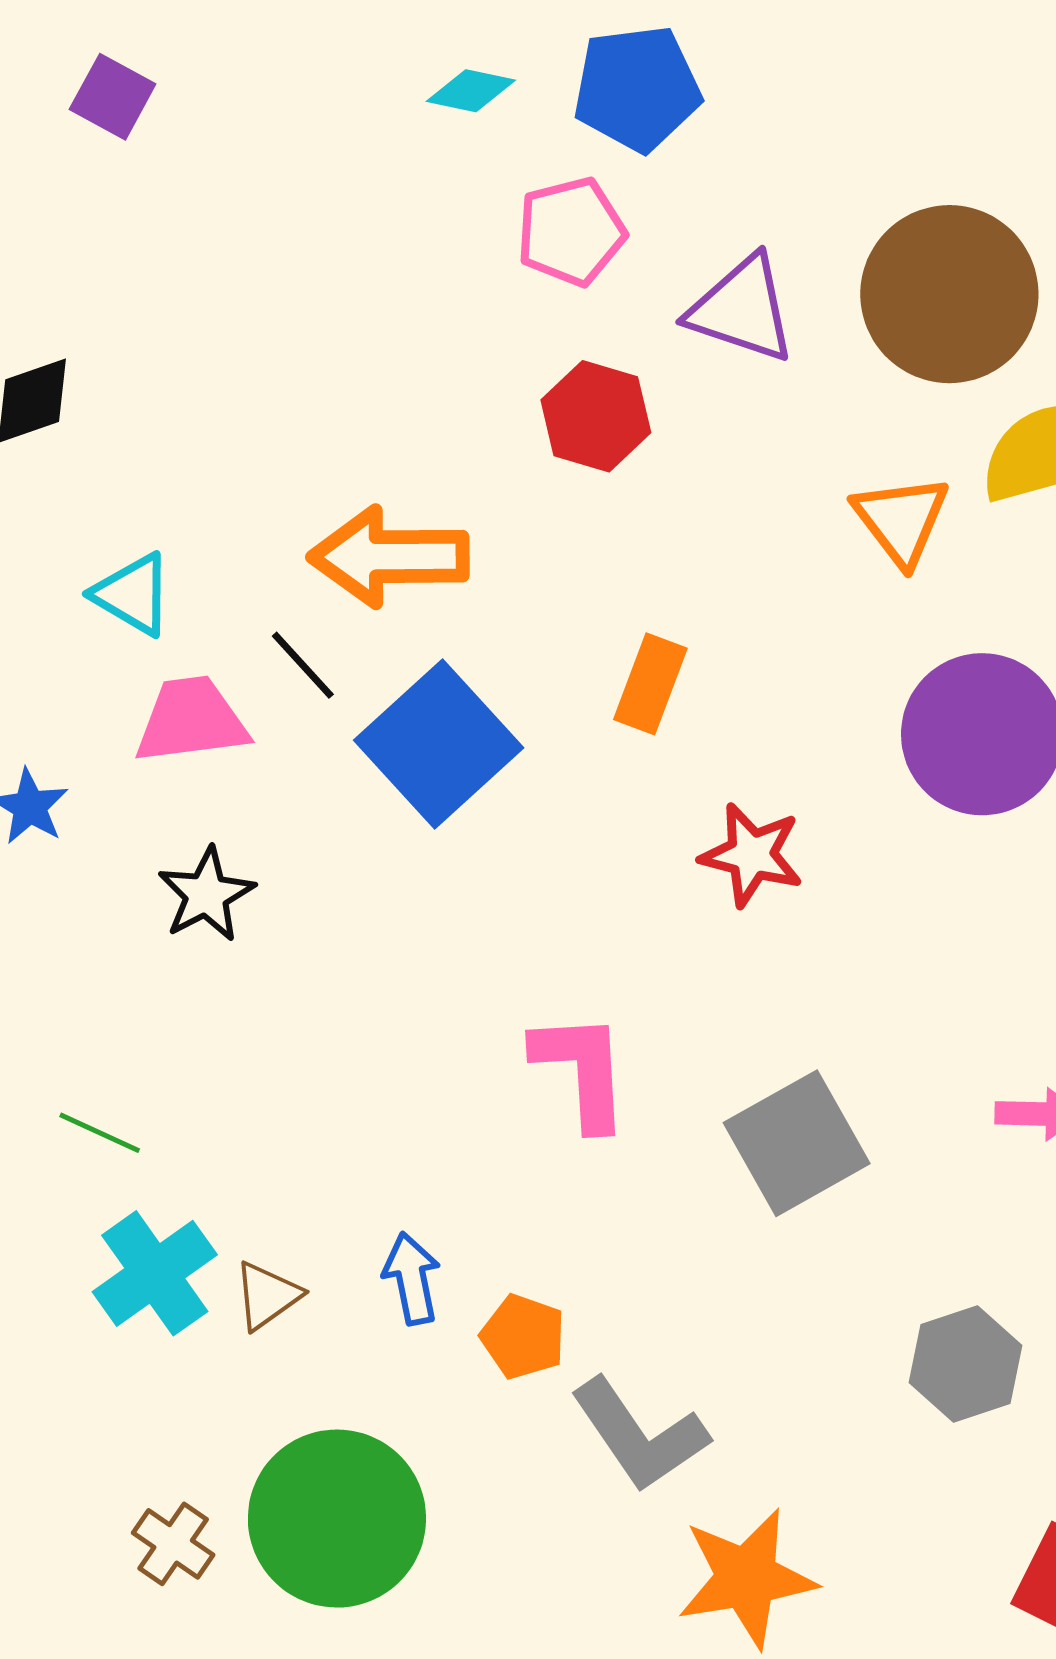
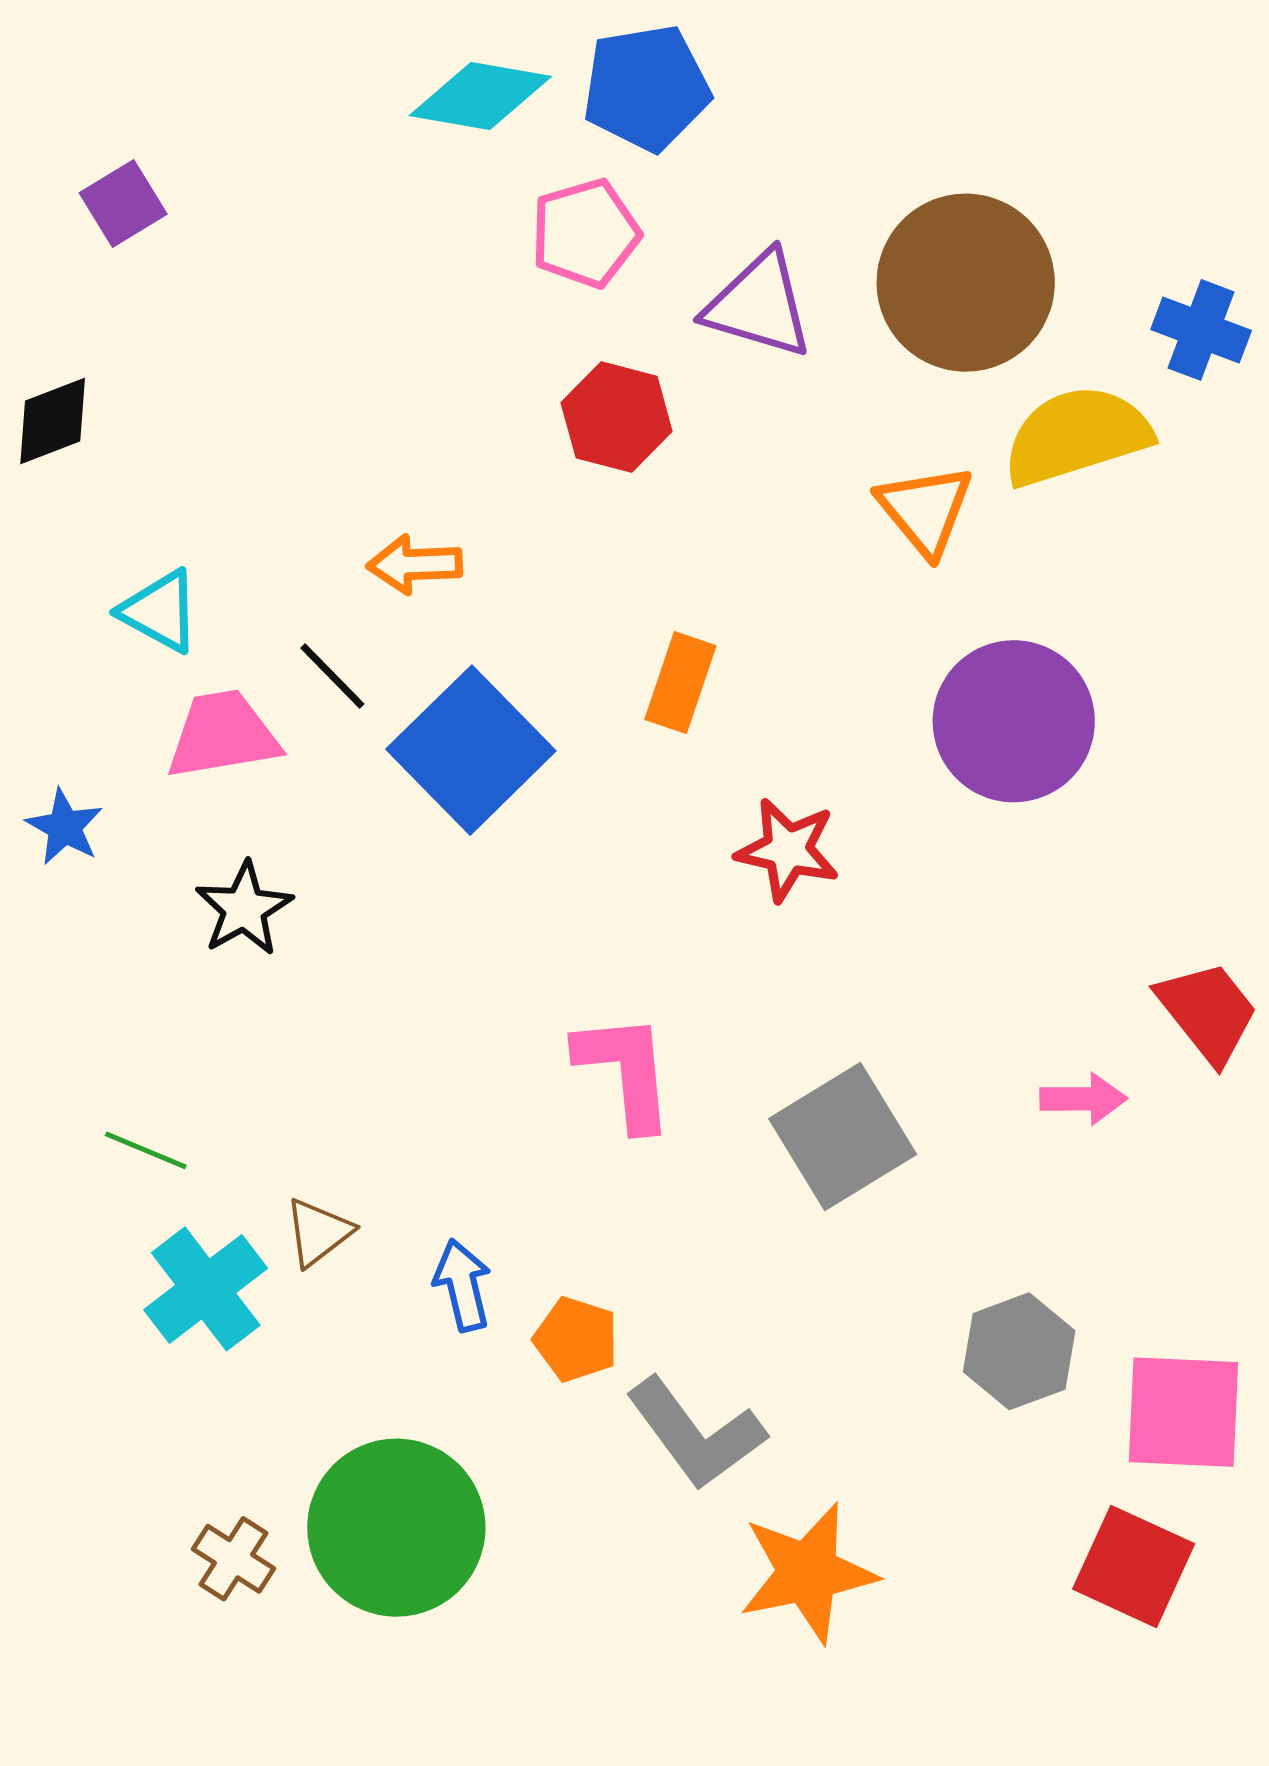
cyan diamond: (471, 91) -> (480, 96), size x1.6
purple square: (113, 97) -> (123, 203), moved, turned 32
orange arrow: (389, 557) -> (415, 564), size x0.6
brown triangle: (267, 1295) -> (318, 1232), moved

